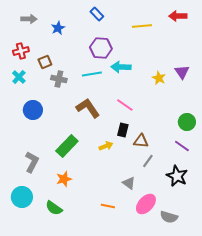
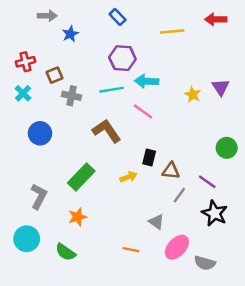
gray arrow: (29, 19) -> (47, 16), moved
pink line: (125, 105) -> (143, 111), moved
purple line: (182, 146) -> (207, 182), moved

